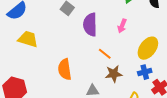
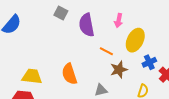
yellow trapezoid: (28, 39) -> (32, 76), moved
yellow ellipse: (148, 48) -> (135, 40), moved

